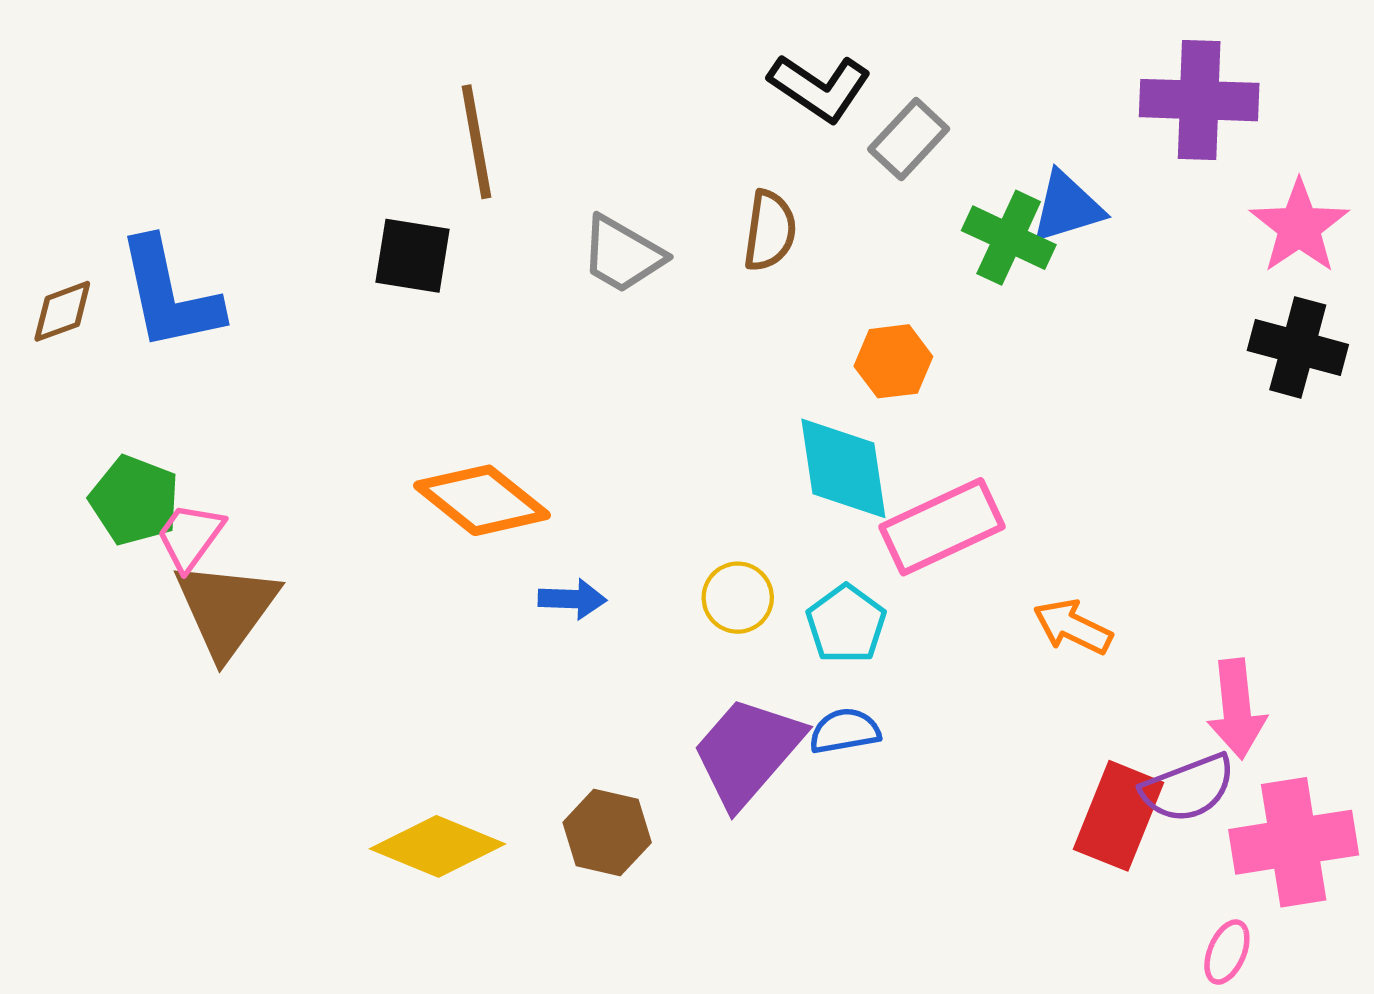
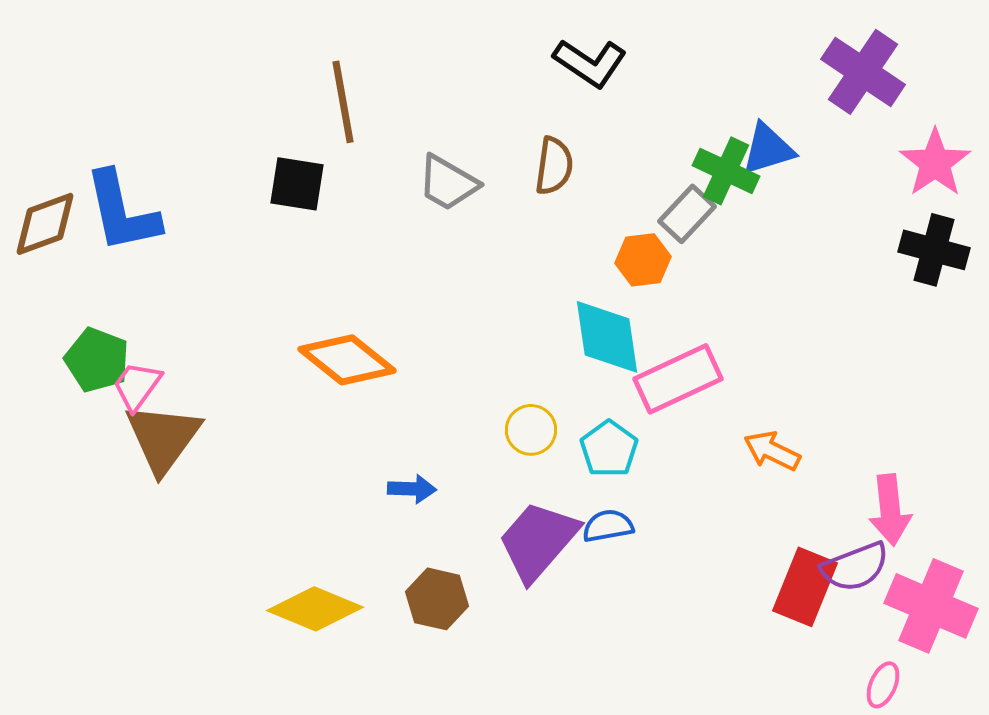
purple cross: (1199, 100) -> (863, 72), turned 32
gray rectangle: (909, 139) -> (687, 214), moved
brown diamond: (62, 311) -> (45, 224), size x1.4
blue arrow: (572, 599) -> (412, 489), moved
pink cross: (1294, 842) -> (931, 606), turned 32

